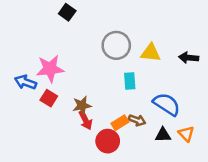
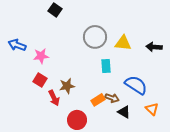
pink star: (50, 69) -> (41, 56), size x0.7
blue arrow: (25, 82) -> (17, 45), moved
red arrow: (86, 120) -> (54, 98), moved
black triangle: (163, 135) -> (124, 112), moved, turned 32
red circle: (108, 141) -> (77, 120), moved

